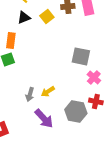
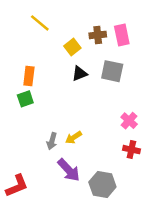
black triangle: (24, 17) -> (80, 74), moved
gray square: (81, 56) -> (112, 71), moved
gray hexagon: (76, 111) -> (102, 185), moved

